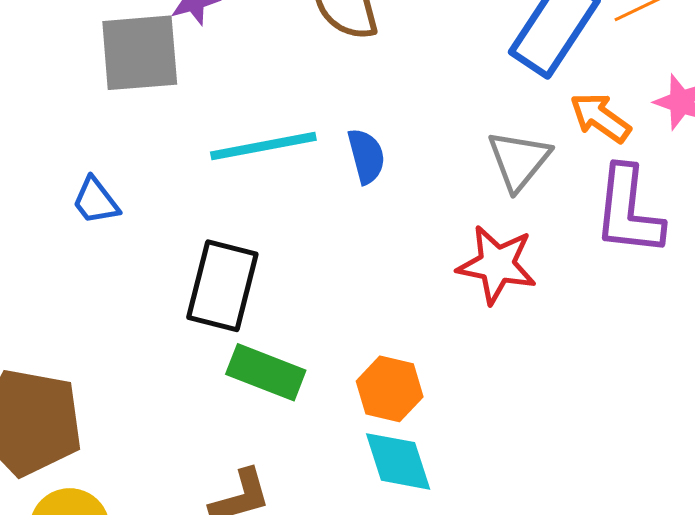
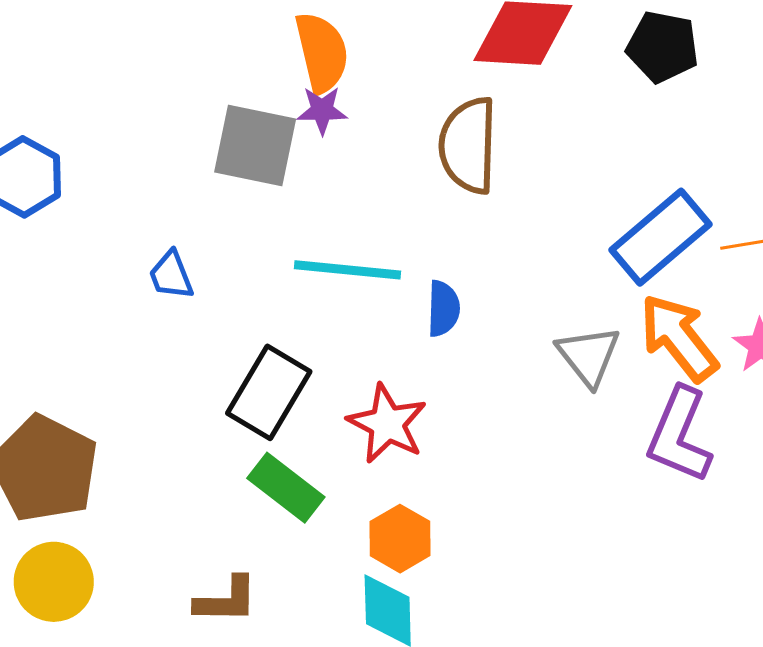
orange arrow: (600, 118) -> (679, 338), size x1.5
gray triangle: (519, 160) -> (588, 356), turned -34
red star: (497, 265) -> (387, 424), moved

